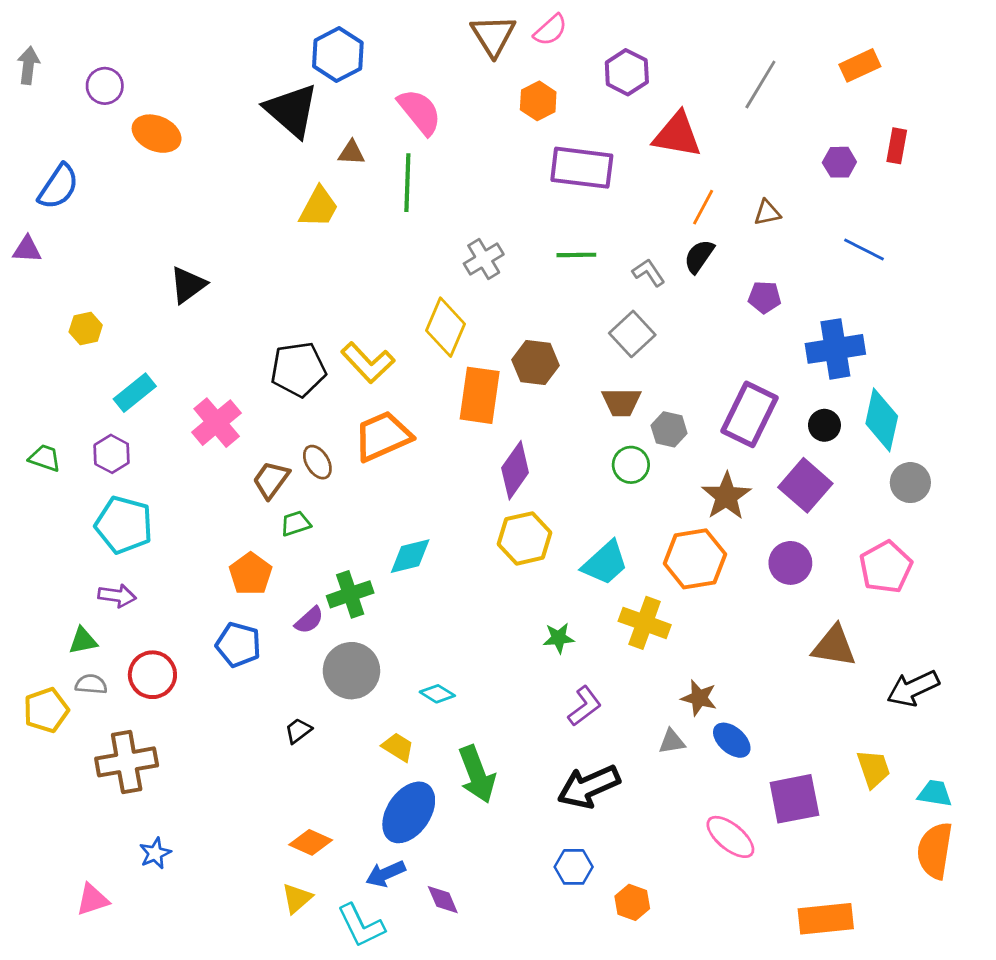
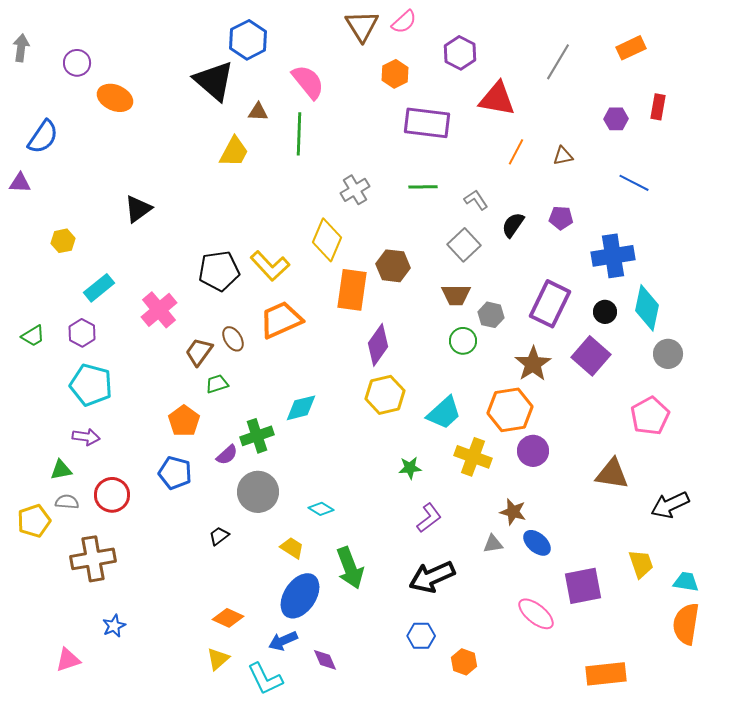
black semicircle: (699, 256) -> (513, 225), moved
green trapezoid: (45, 458) -> (33, 336), turned 130
purple circle: (790, 563) -> (533, 451), moved

